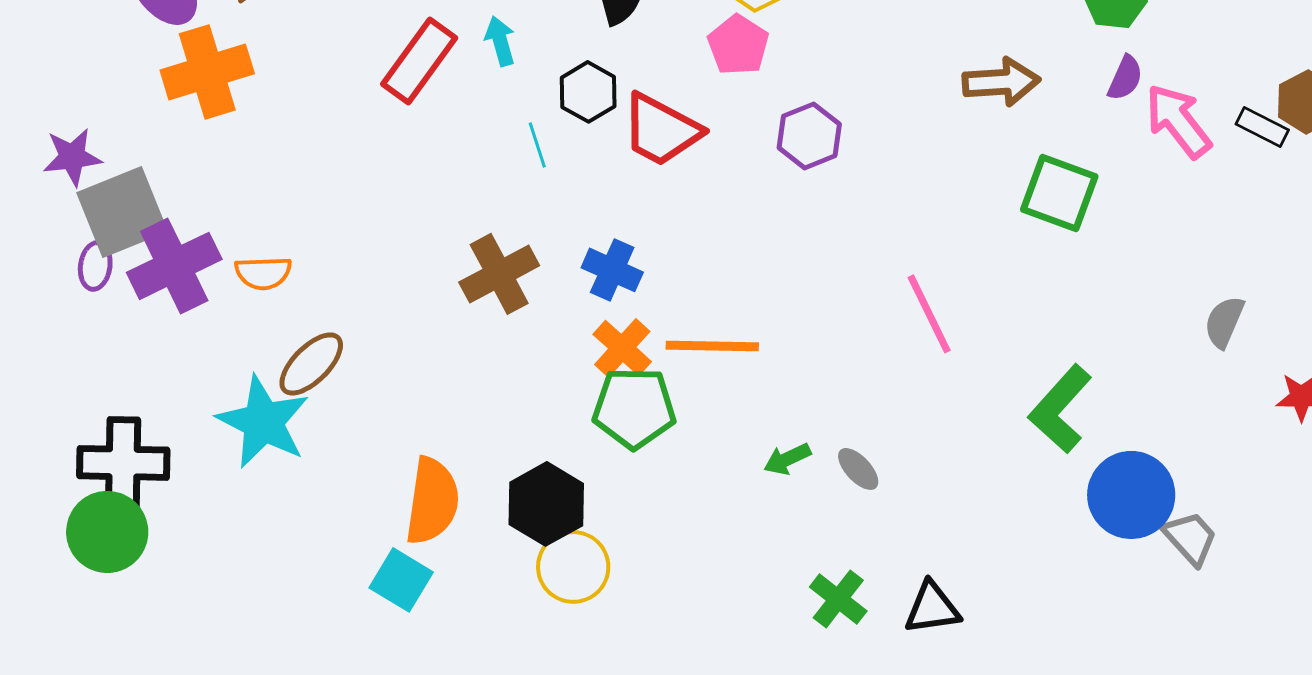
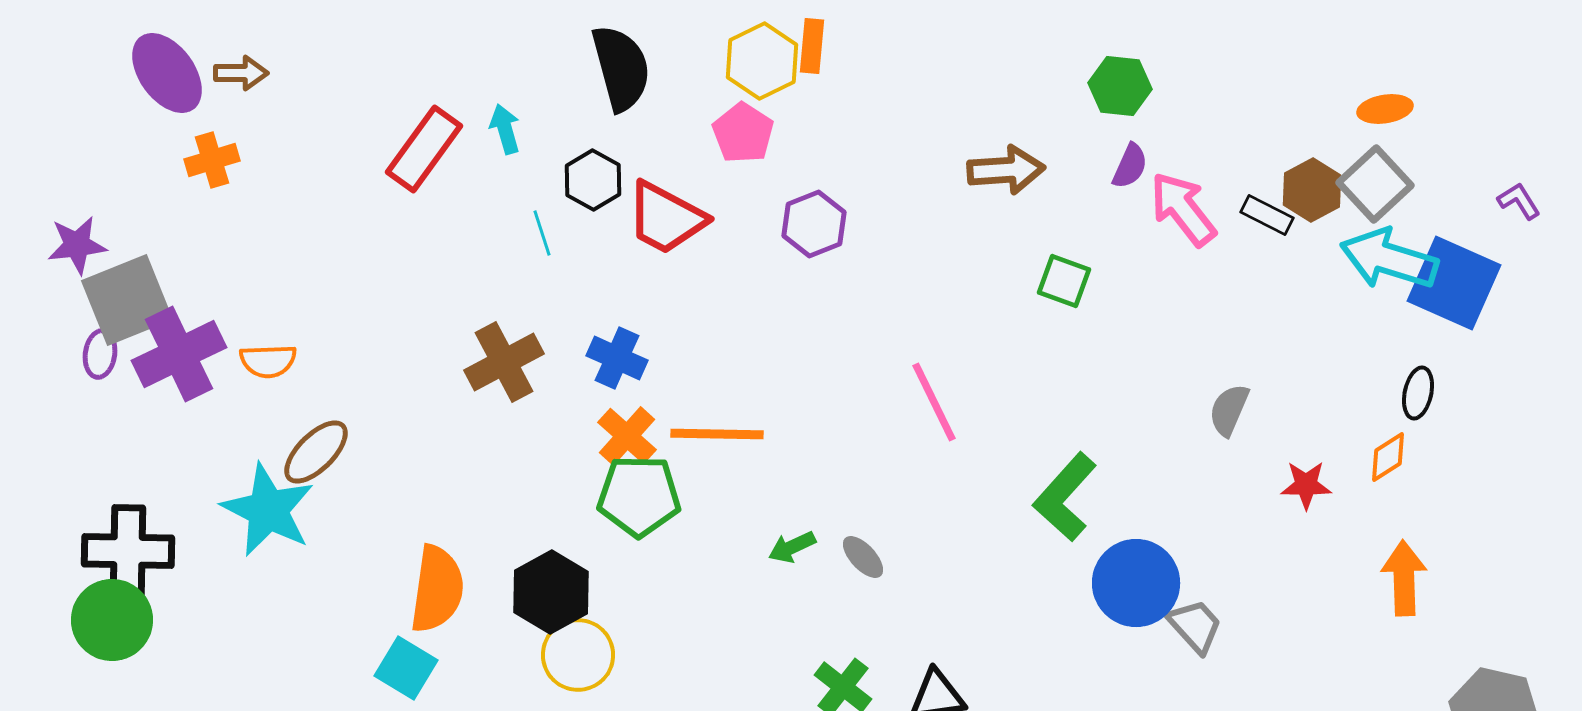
orange cross: (207, 72) -> (212, 160), size x0.6
green square: (1059, 193) -> (1064, 281), size x0.7

